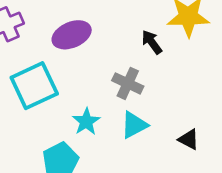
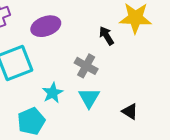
cyan triangle: (134, 125) -> (89, 98), turned -35

